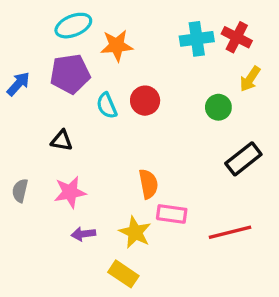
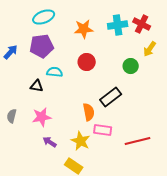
orange star: (117, 46) -> (84, 29), moved
cyan semicircle: (107, 106) -> (55, 72), moved, turned 119
black rectangle: (243, 159) -> (111, 97), moved
purple arrow: (83, 234) -> (50, 142), turned 40

